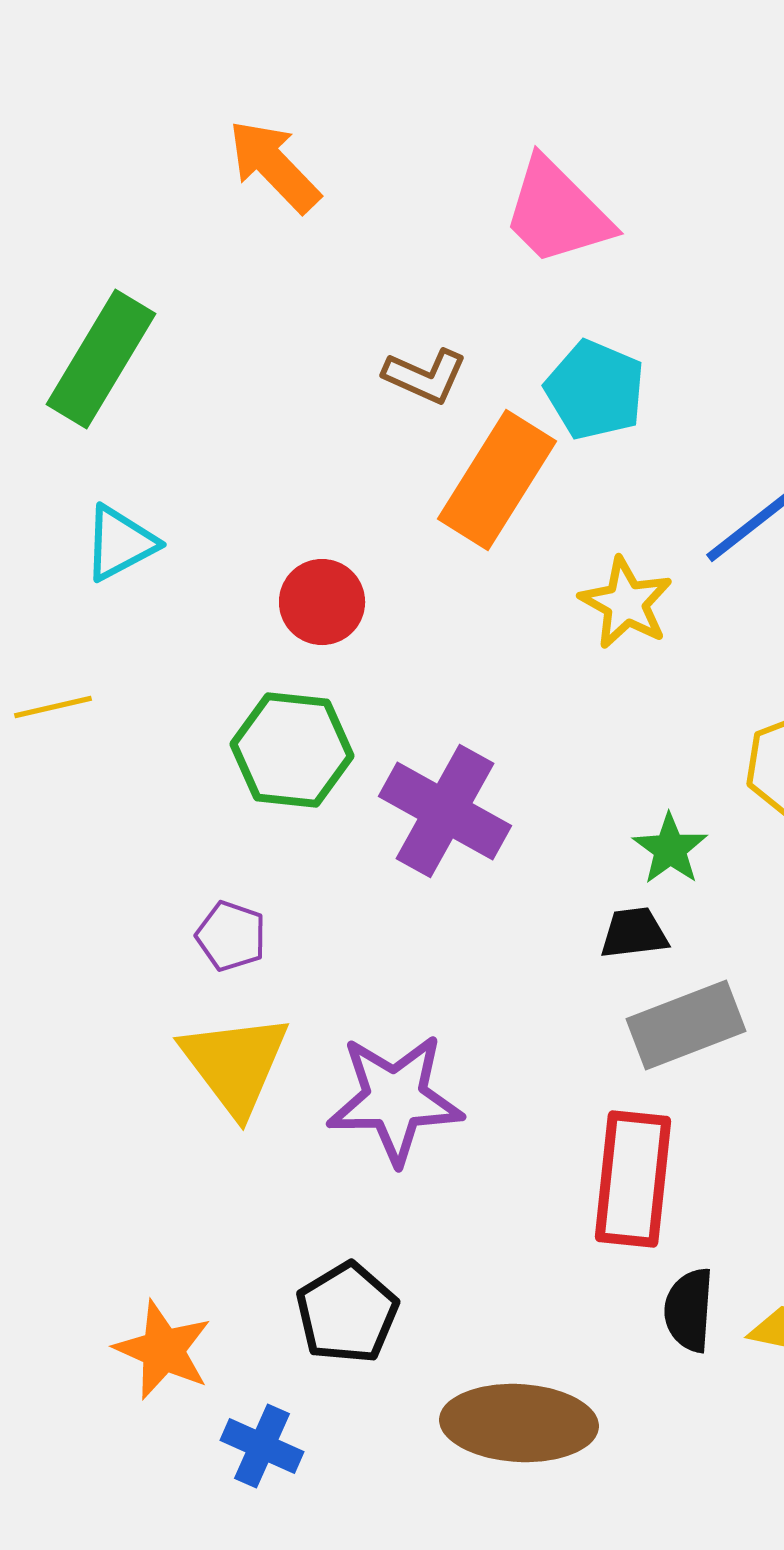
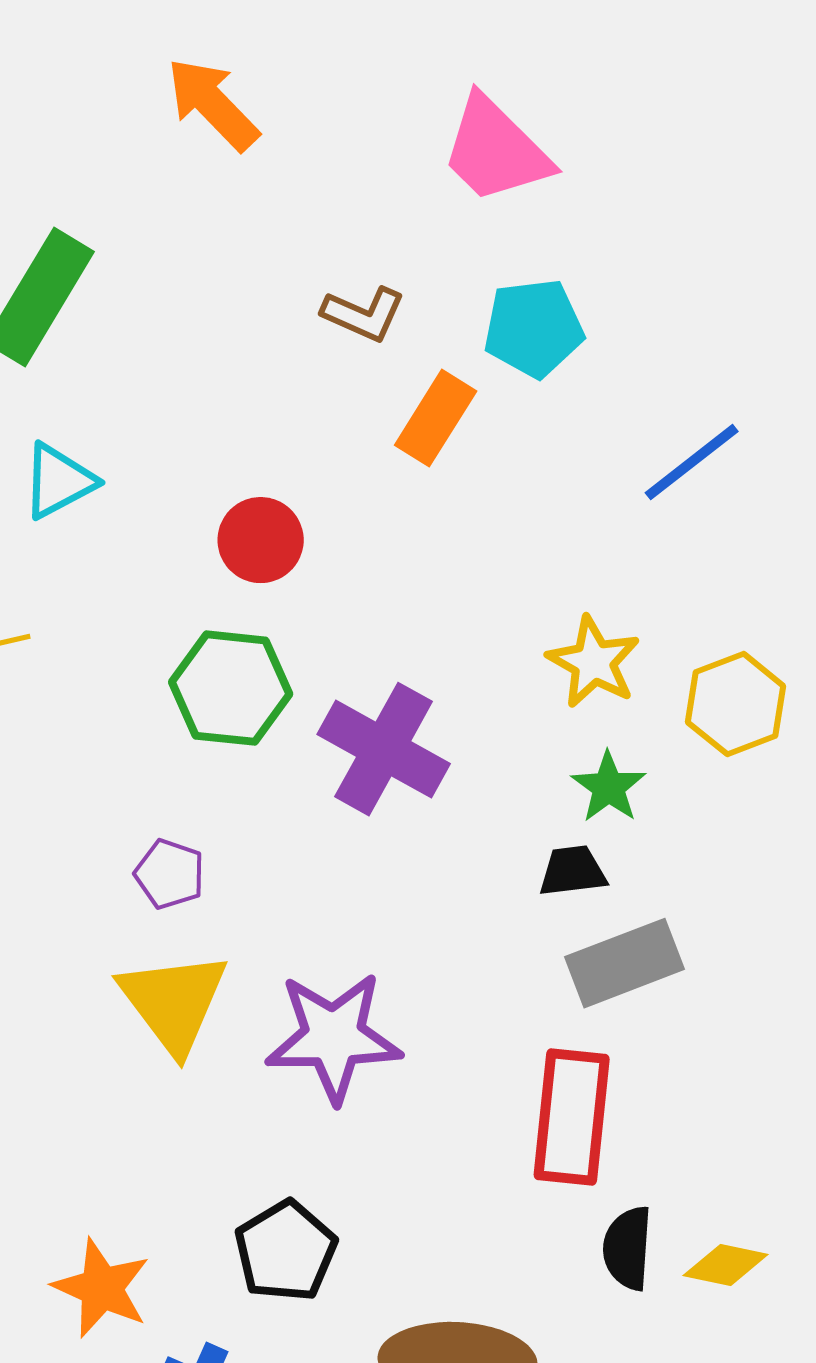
cyan pentagon: (595, 390) -> (534, 328), turned -30
orange rectangle: (497, 480) -> (436, 418), size x0.7
yellow star: (626, 603) -> (594, 662), moved

